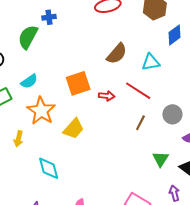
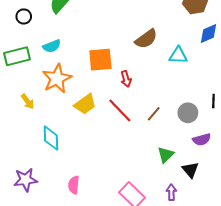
red line: (138, 91) -> (120, 110), moved
red arrow: (107, 96) -> (126, 79), turned 56
yellow arrow: (18, 139) -> (28, 101), turned -63

